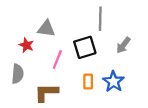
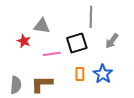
pink line: (57, 59) -> (52, 54), turned 60
gray semicircle: (18, 74) -> (16, 85), moved

